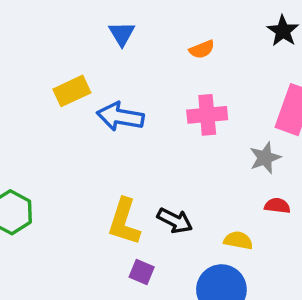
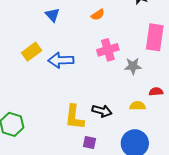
gray star: (265, 158) -> (133, 66), moved, turned 30
yellow semicircle: (238, 240) -> (138, 106), moved

